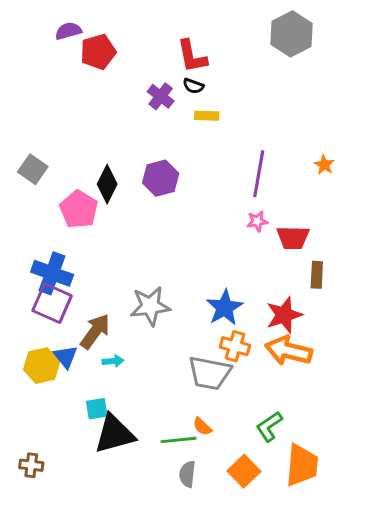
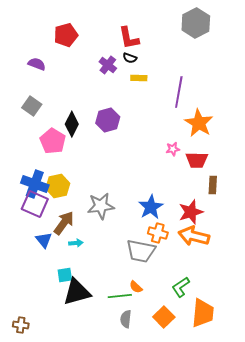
purple semicircle: (68, 31) -> (37, 64), moved, turned 36
orange star: (324, 165) -> (199, 123), moved, size x2.0
gray square: (33, 169) -> (32, 106), moved
purple line: (259, 174) -> (179, 92), moved
yellow hexagon: (42, 366) -> (58, 186), moved
brown cross: (31, 465) -> (21, 325), moved

